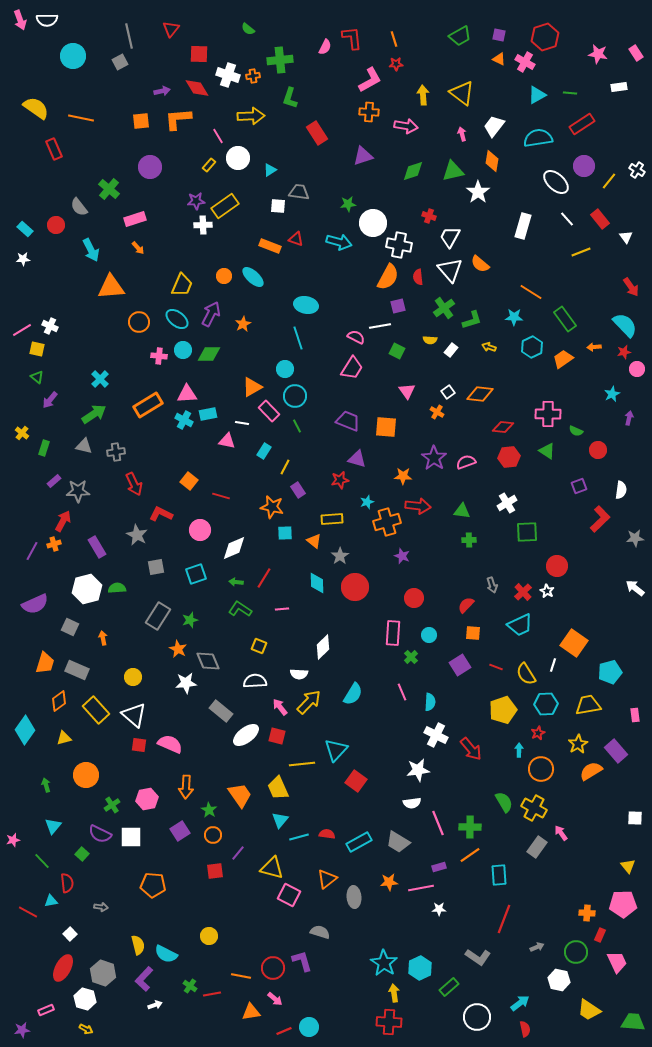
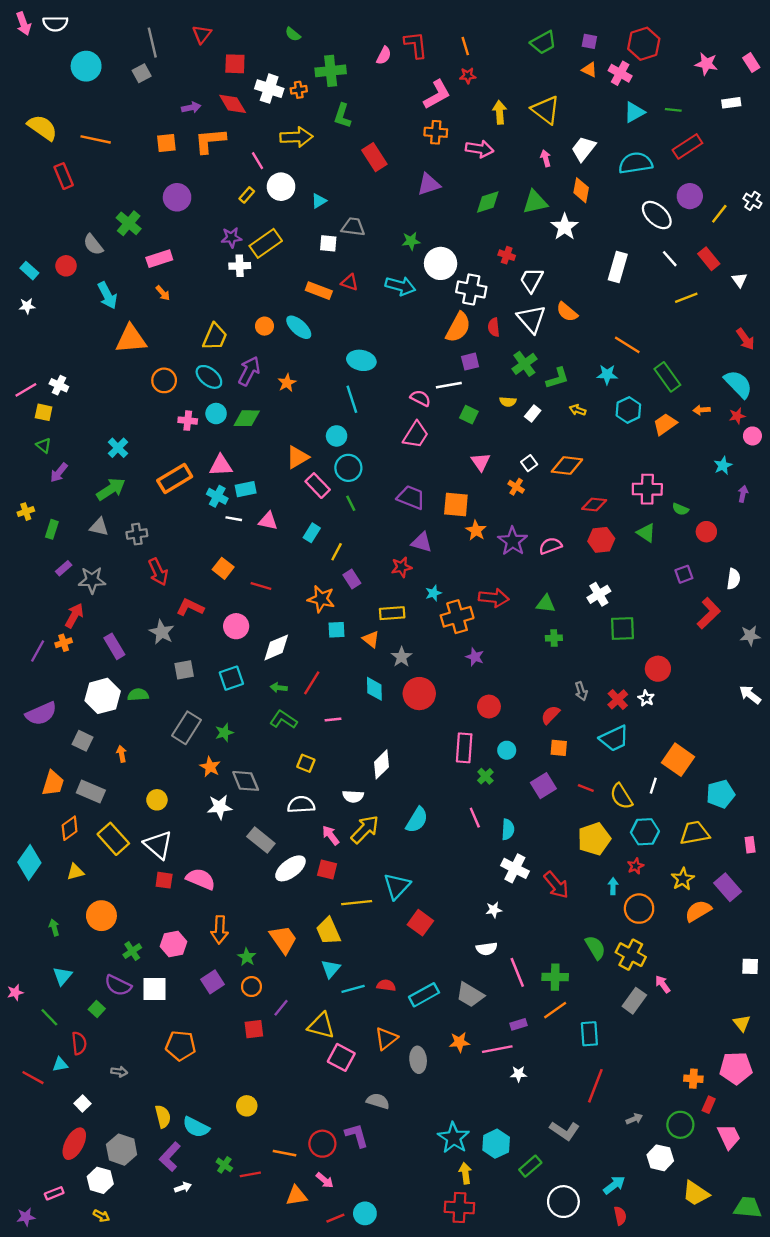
white line: (242, 423) -> (234, 519), moved
yellow cross: (22, 433) -> (26, 512), turned 32
orange star: (403, 476) -> (476, 530), moved, turned 30
white star: (418, 770) -> (494, 910), size x0.6

